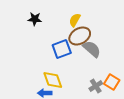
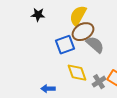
yellow semicircle: (75, 20) -> (78, 16), size x1.5
yellow diamond: (53, 80) -> (77, 73), moved

